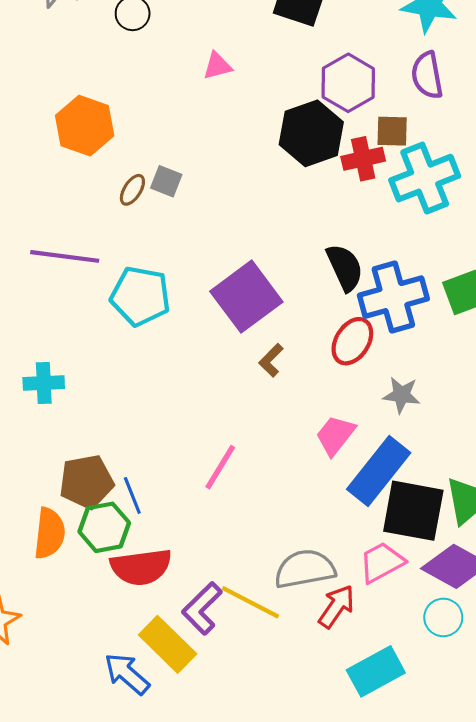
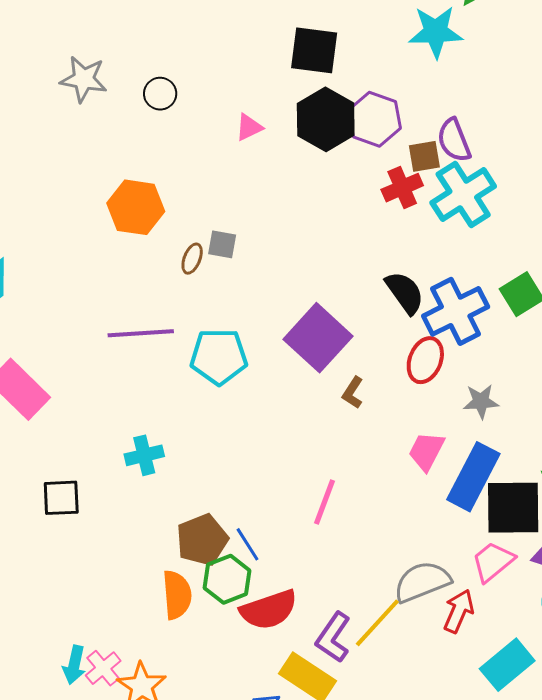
purple semicircle: (427, 75) -> (454, 140), moved
black hexagon: (311, 133) -> (326, 119), moved
yellow line: (250, 602) -> (377, 623), turned -64

